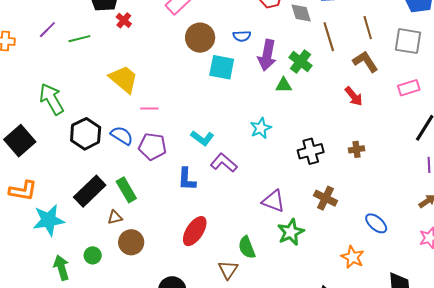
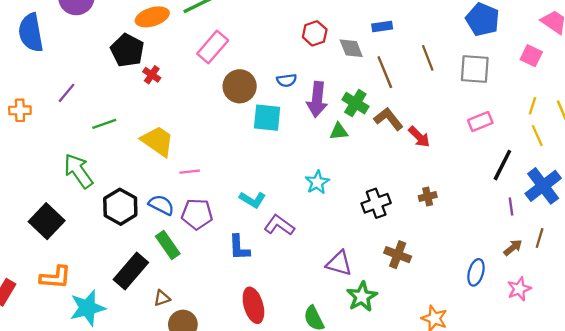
green line: (79, 39) -> (104, 124), moved
brown L-shape: (365, 62) -> (388, 119), moved
green rectangle: (126, 190) -> (168, 245), moved
blue ellipse: (376, 223) -> (476, 272), moved, turned 70
red ellipse: (195, 231) -> (253, 305), turned -44

